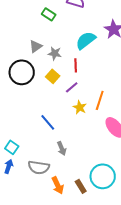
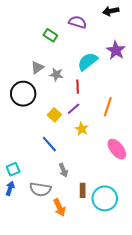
yellow square: (53, 76) -> (54, 115), moved
orange line: (100, 100) -> (108, 107), moved
cyan square: (12, 147) -> (13, 169), turned 32
brown rectangle: (81, 186) -> (83, 190), moved, turned 32

